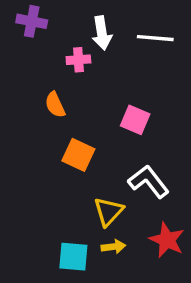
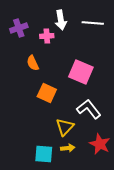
purple cross: (32, 21) -> (19, 28), moved, turned -30
pink square: (135, 120) -> (81, 72), size x1.4

